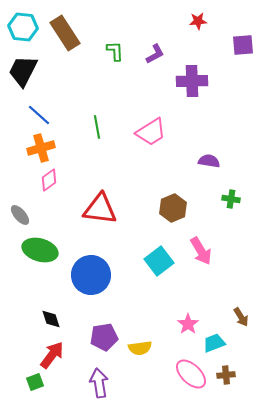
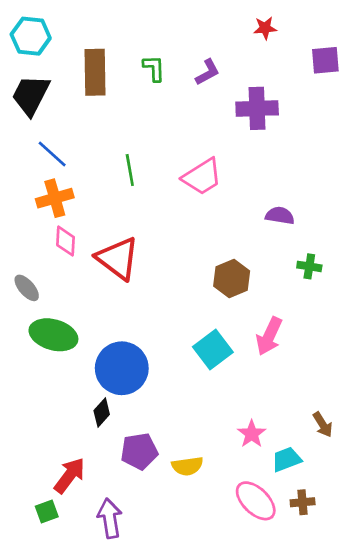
brown rectangle: (65, 33) -> (95, 72), moved, turned 32
pink diamond: (49, 180) -> (66, 241), turned -50
red triangle: (100, 209) -> (118, 258), moved, turned 30
pink arrow: (201, 251) -> (269, 336), turned 56
black diamond: (51, 319) -> (102, 412), moved, turned 60
purple arrow: (99, 383) -> (110, 518), moved

